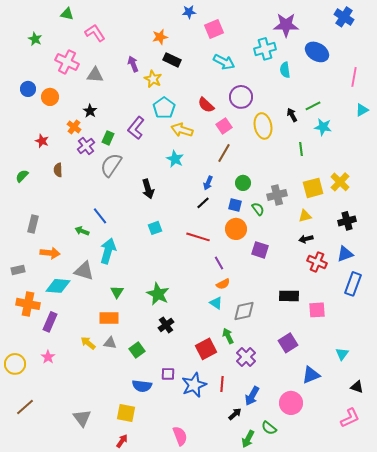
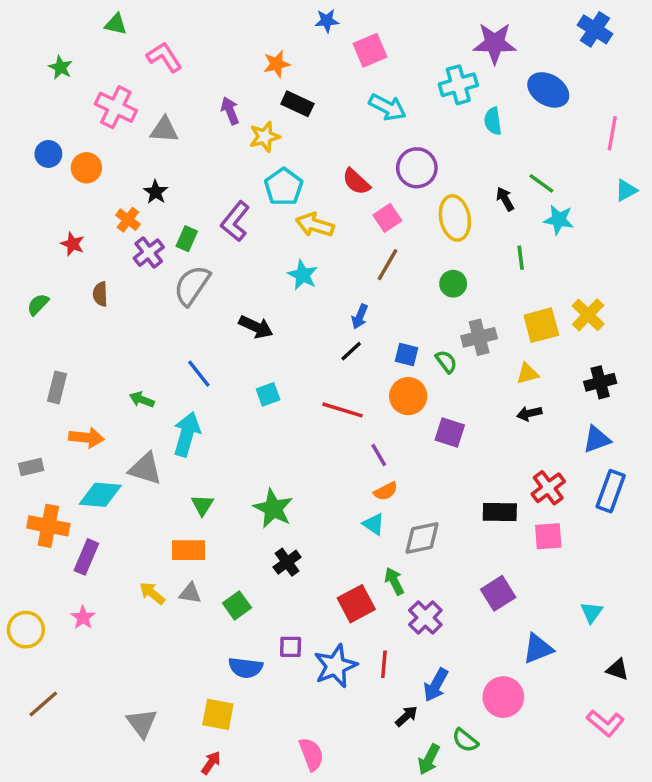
yellow star: (153, 79) -> (265, 137), turned 30
green line: (313, 106) -> (541, 183), turned 63
green circle: (243, 183) -> (453, 284), moved
black arrow: (148, 189) -> (256, 327), turned -48
blue line: (100, 216) -> (199, 374), moved
red cross: (317, 262) -> (548, 488), moved, turned 30
pink L-shape: (350, 418) -> (605, 723), turned 65

